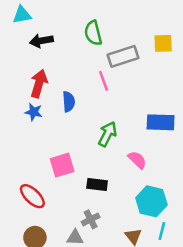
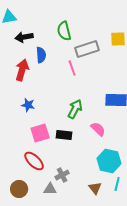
blue semicircle: (69, 102) -> (41, 55), moved
blue star: (34, 112) -> (28, 105), moved
black rectangle: (97, 184) -> (64, 135), moved
red ellipse: (32, 196) -> (34, 161), moved

